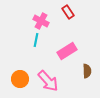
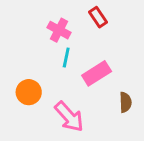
cyan line: (36, 40) -> (66, 58), moved
orange circle: (20, 79) -> (29, 92), moved

